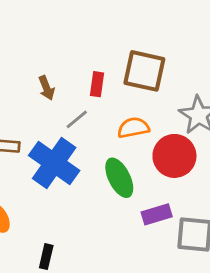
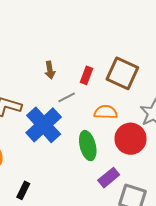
purple rectangle: (157, 214) -> (109, 178), turned -35

